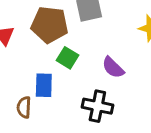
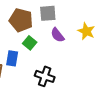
purple semicircle: (113, 68) -> (57, 35), moved

